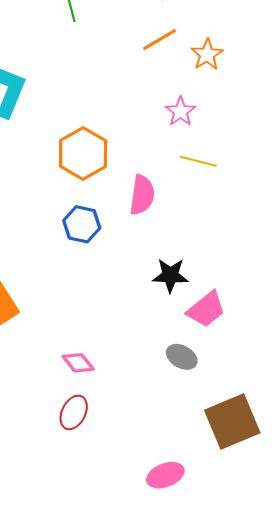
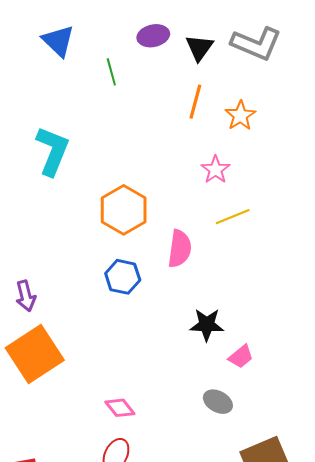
orange line: (160, 40) -> (195, 102), turned -44
yellow line: (198, 161) -> (233, 217), turned -36
pink trapezoid: (206, 309) -> (241, 357), size x0.7

